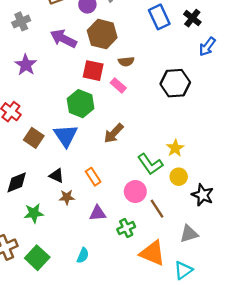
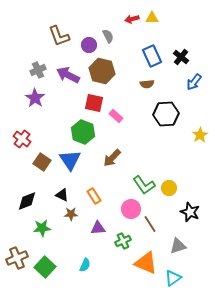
gray cross: (21, 21) -> (38, 70), moved
brown semicircle: (126, 61) -> (147, 84), moved
yellow star: (175, 148) -> (200, 135), moved
yellow circle: (179, 177) -> (169, 188), moved

